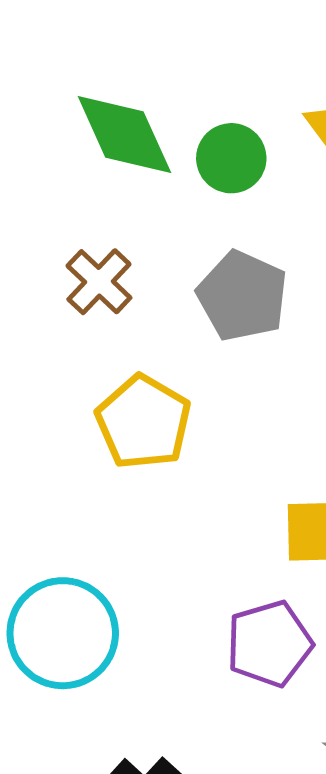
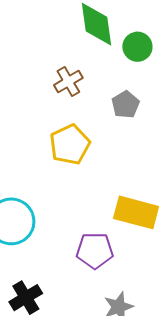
gray pentagon: (242, 296) -> (125, 105), size x0.7

